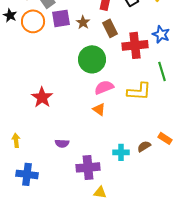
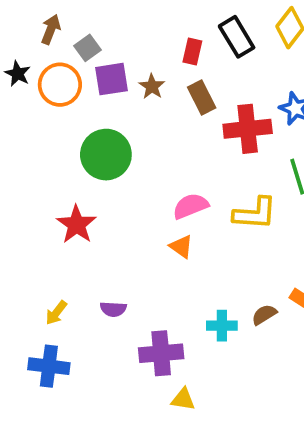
green circle: (92, 59) -> (106, 155), moved
yellow arrow: (16, 140) -> (56, 313), moved, turned -136

